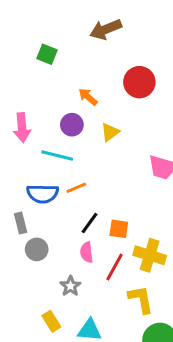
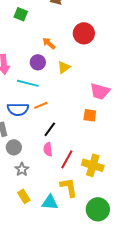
orange square: (119, 229) -> (90, 115), moved
yellow cross: (150, 255) -> (93, 165), moved
gray star: (70, 286) -> (22, 169), moved
yellow L-shape: (141, 299) -> (69, 187), moved

